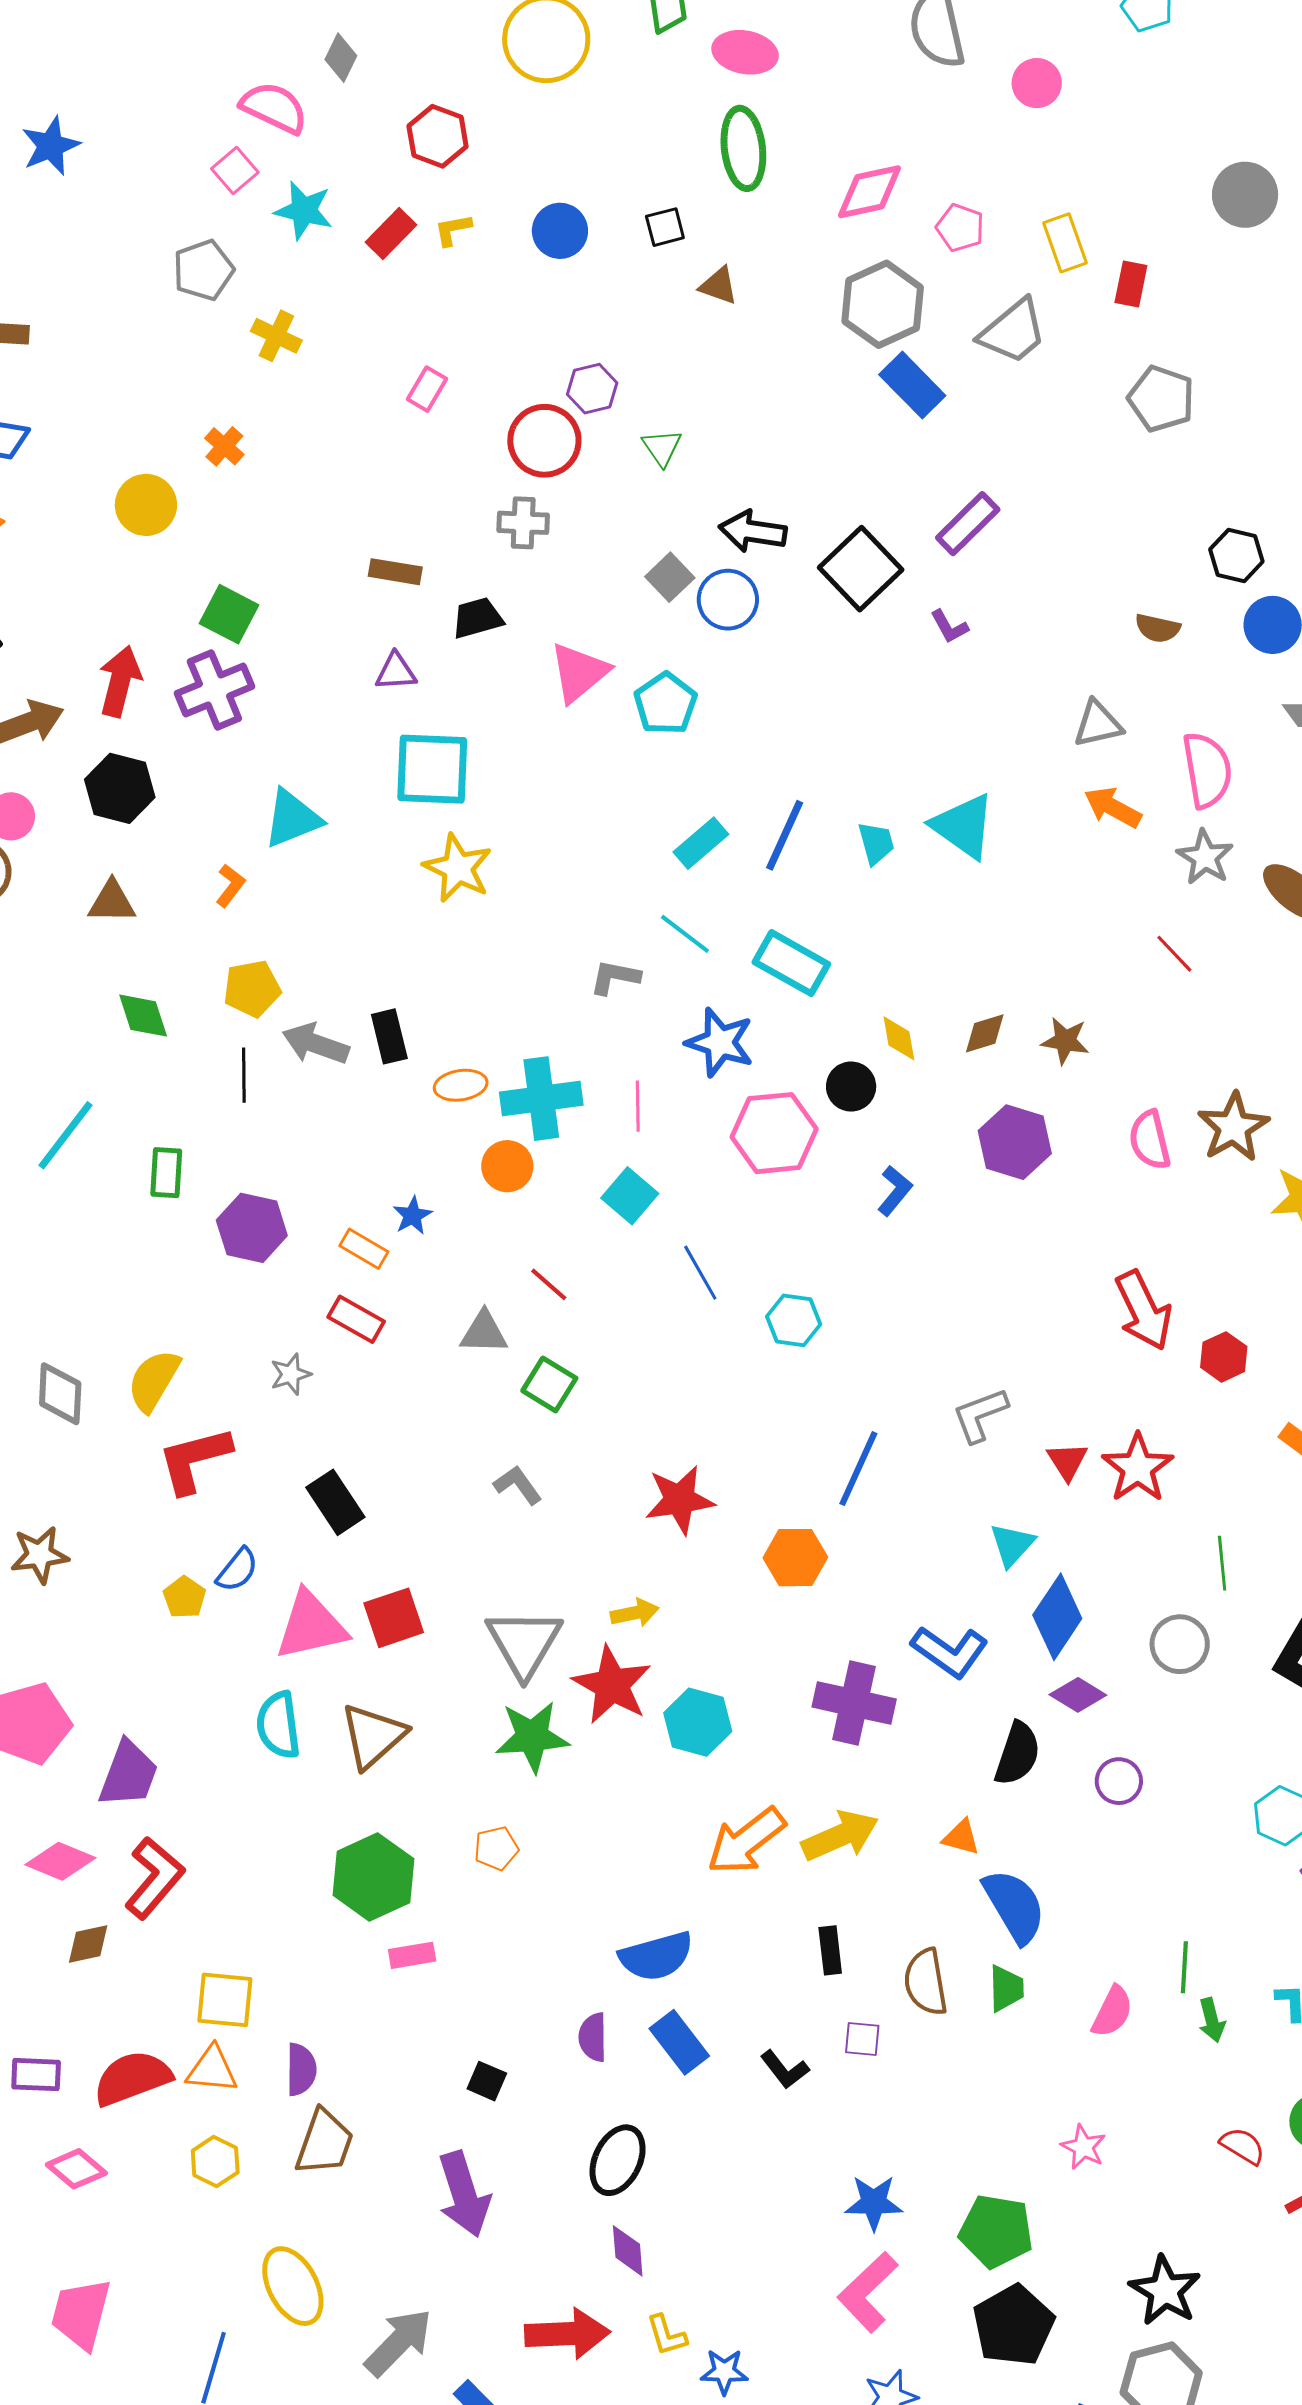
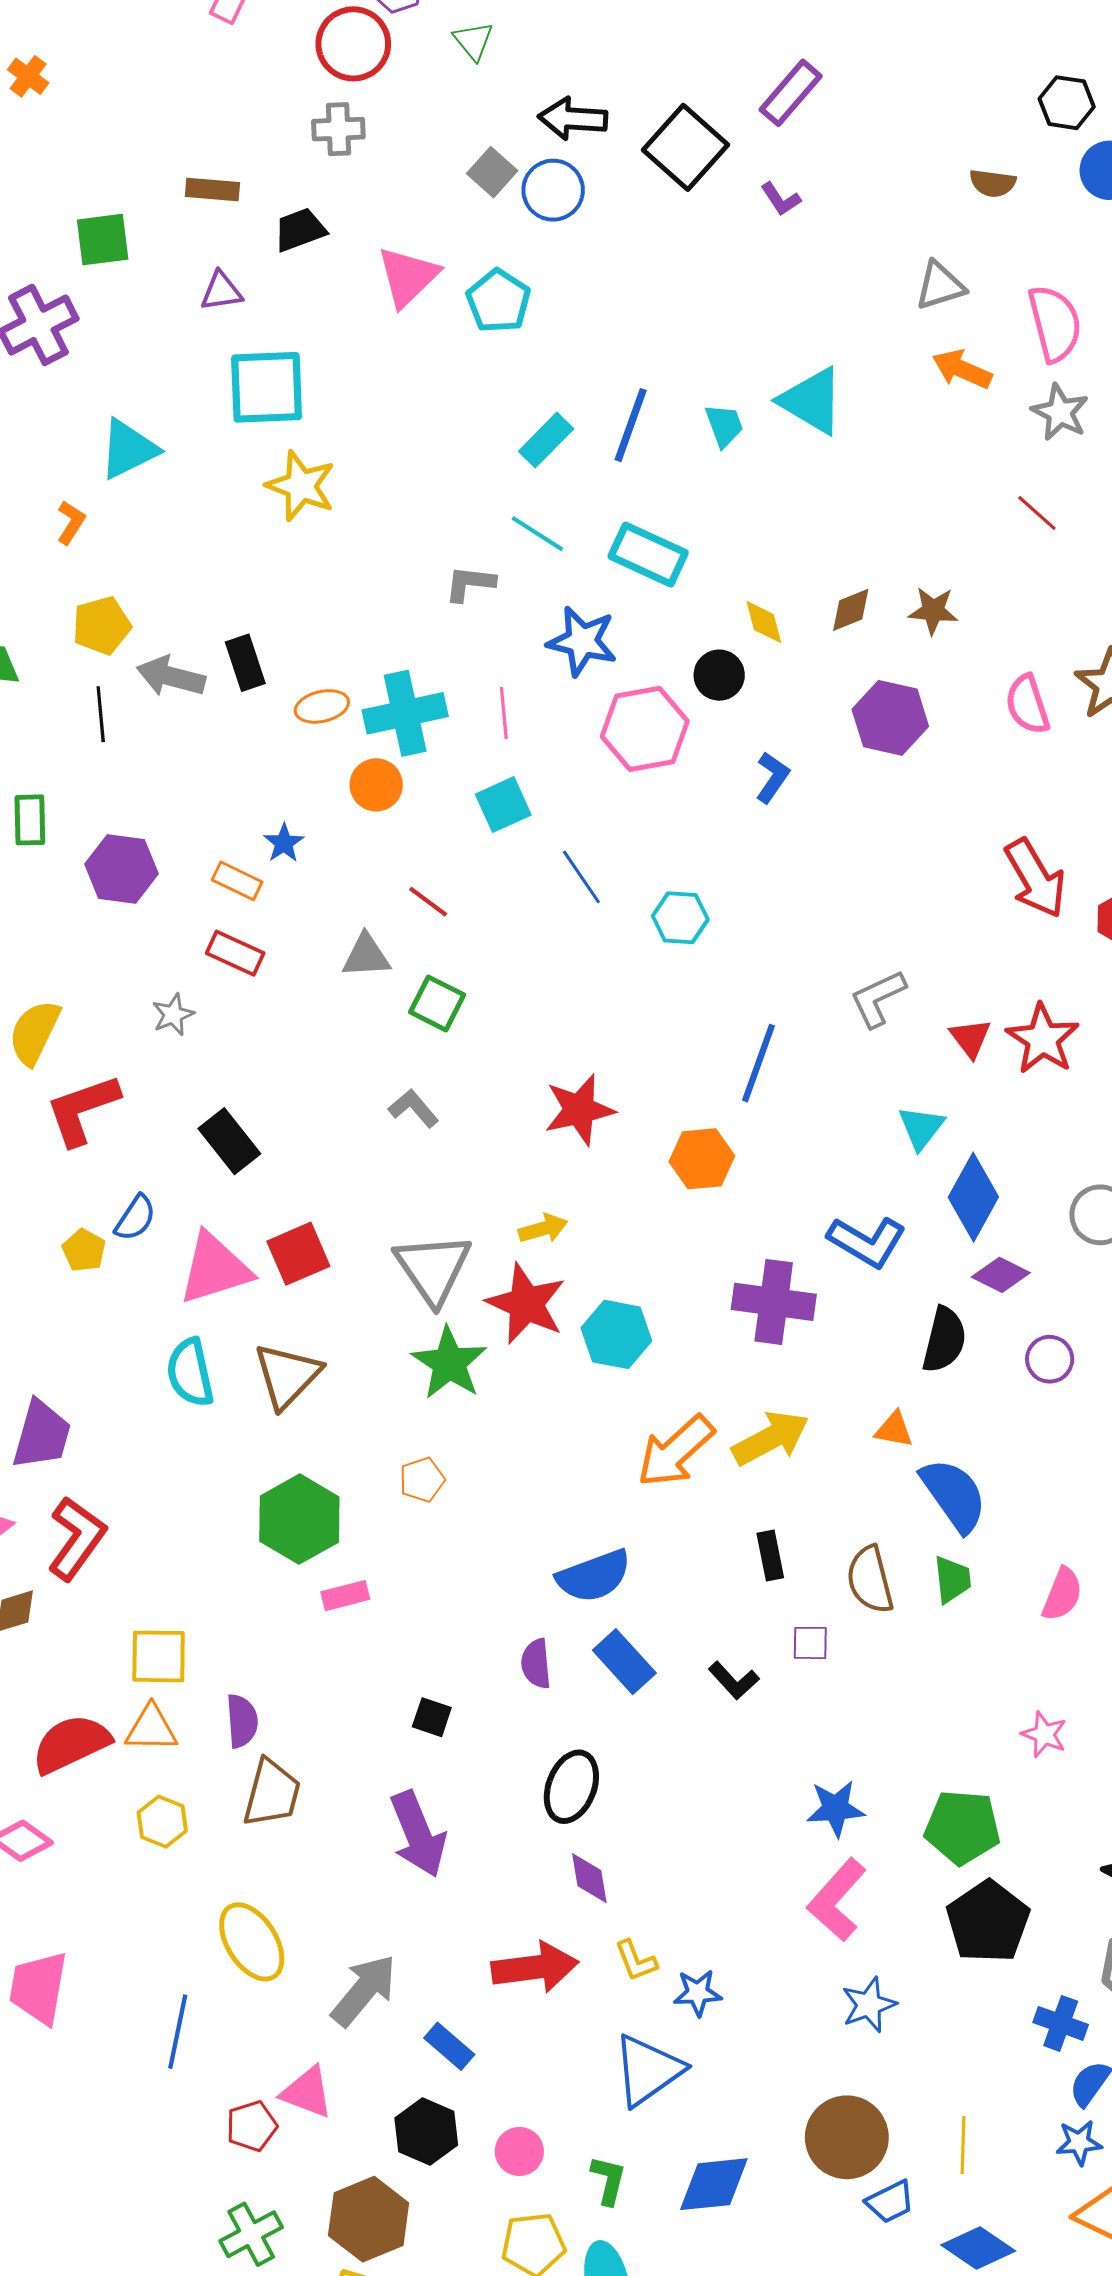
green square: (229, 614) -> (103, 240), moved, turned -30
cyan square: (630, 1196) -> (503, 805), turned 30
green star: (532, 1737) -> (449, 1363), turned -30

